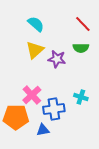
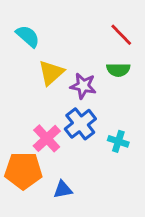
cyan semicircle: (36, 24) -> (28, 36), moved
blue cross: (54, 109) -> (80, 124), moved, turned -30

